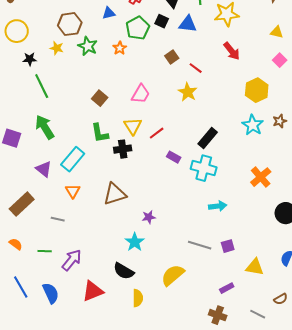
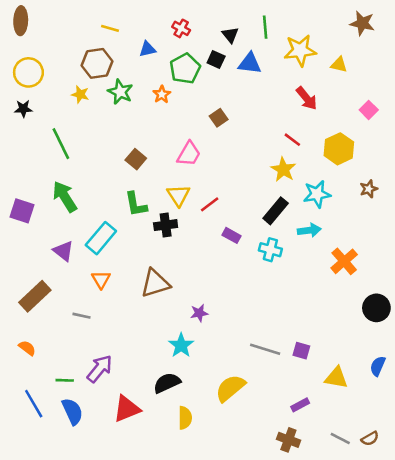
yellow triangle: (277, 32) -> (339, 65), moved
brown square: (172, 57) -> (219, 118), moved
black star: (30, 59) -> (23, 109), moved
red line: (196, 68) -> (292, 140), moved
yellow star: (188, 92) -> (283, 169), moved
cyan star: (253, 125) -> (317, 194), moved, turned 30
cyan cross: (204, 168) -> (270, 250), size x0.7
cyan arrow: (218, 206) -> (309, 230), moved
purple square: (228, 246) -> (301, 351), turned 32
green line: (45, 251) -> (65, 380), moved
black semicircle: (124, 271) -> (167, 383), turned 125
brown semicircle: (281, 299) -> (370, 439), moved

